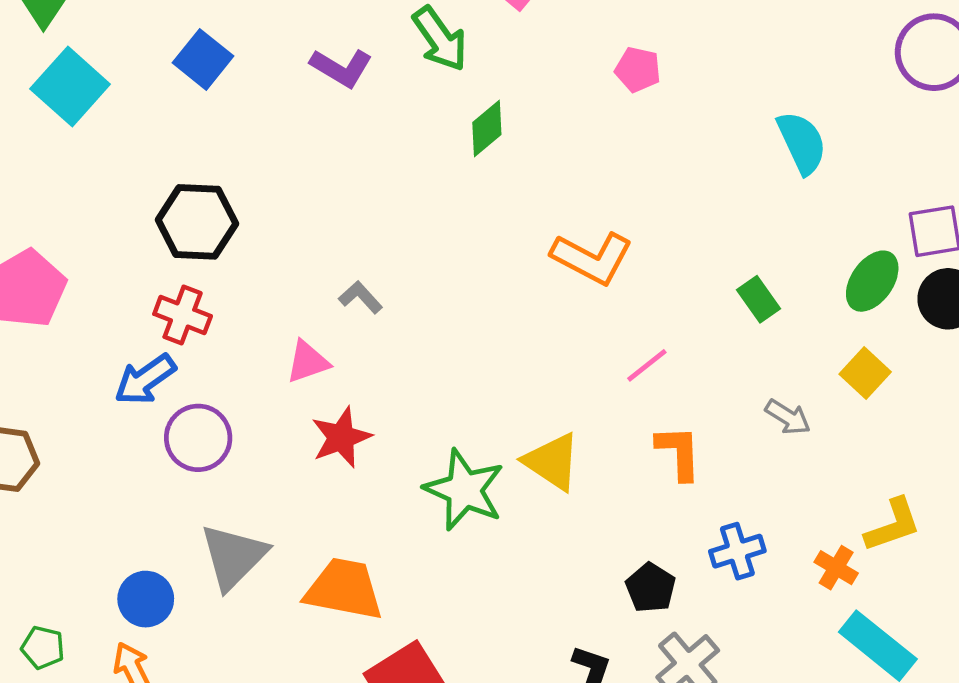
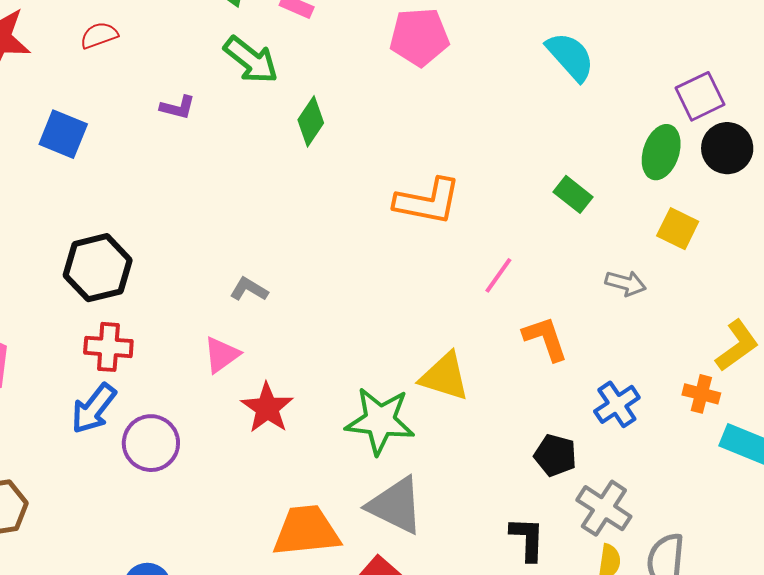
purple L-shape: (341, 68) -> (178, 107), size x0.7
pink pentagon: (638, 70) -> (419, 37), size x1.5
gray triangle: (233, 557) -> (396, 505), moved, turned -32

